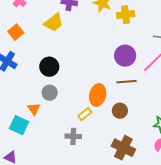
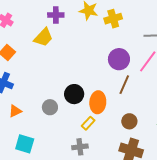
black circle: (49, 67) -> (74, 94), moved
brown line: (126, 82) -> (124, 85), turned -54
orange triangle: (34, 109) -> (15, 111), moved, turned 48
brown circle: (120, 111) -> (129, 121), moved

